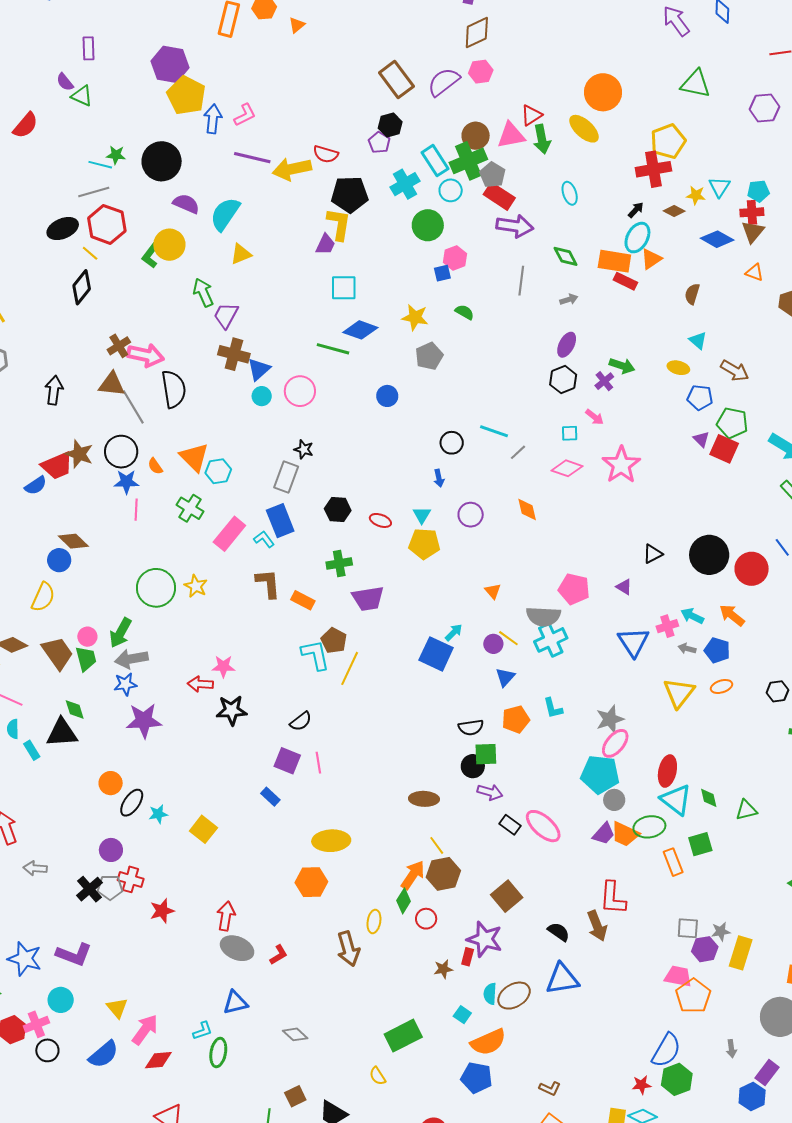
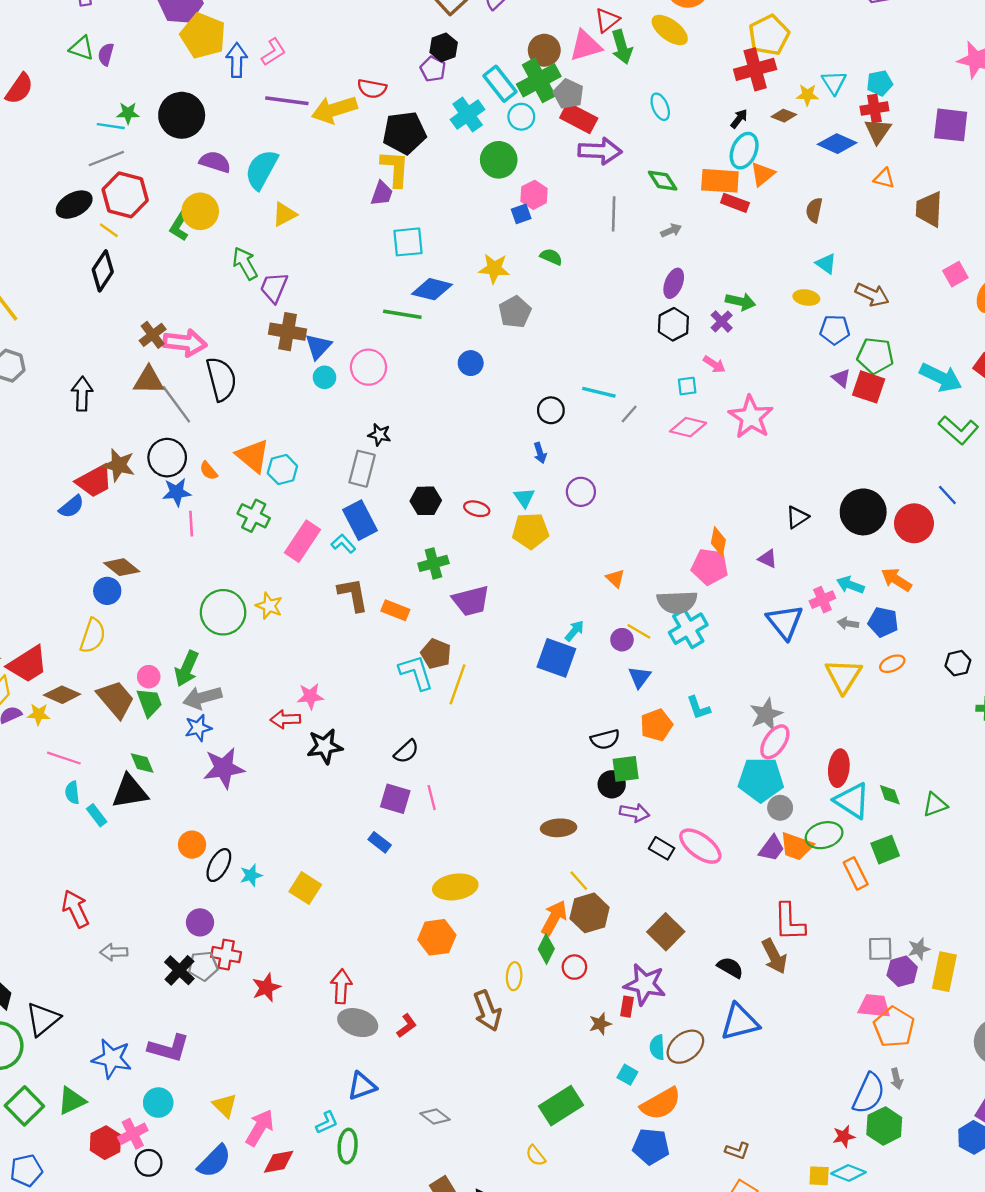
purple semicircle: (65, 82) -> (106, 54), moved, turned 60
orange diamond: (527, 510) -> (718, 541), moved, turned 30
gray arrow: (731, 1049) -> (897, 1079), moved

